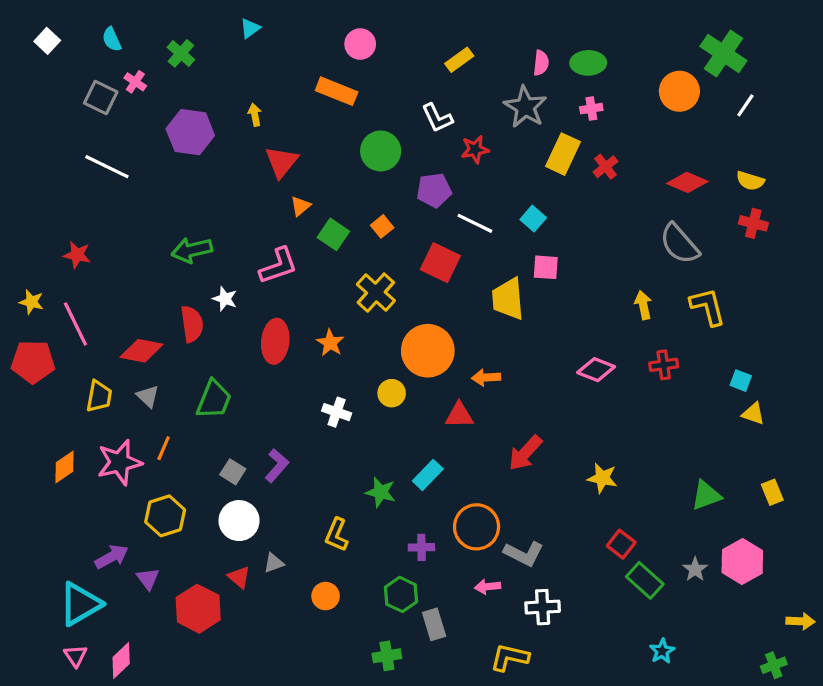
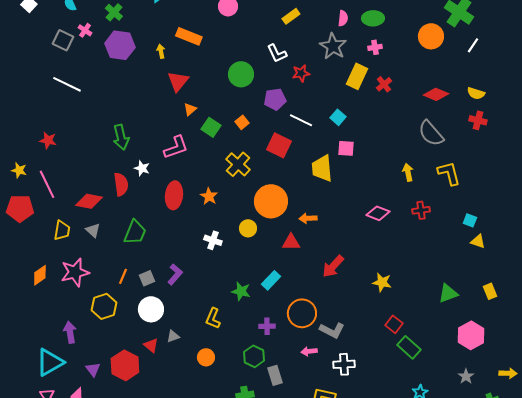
orange rectangle: (337, 91) -> (189, 36), moved
purple hexagon: (190, 132) -> (120, 45), moved
green arrow: (192, 250) -> (121, 137), turned -90
orange line: (164, 448) -> (123, 276), moved
gray square: (233, 472) -> (147, 278), turned 35
purple arrow: (112, 557) -> (70, 332), turned -70
gray star: (695, 569) -> (466, 376), moved
purple triangle: (148, 579) -> (93, 369), moved

